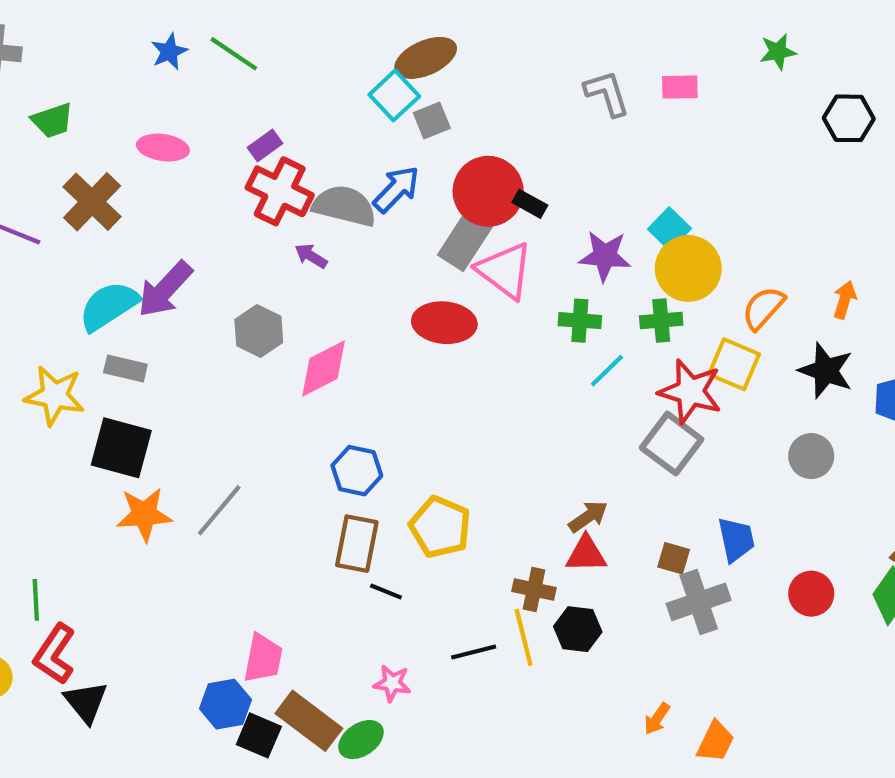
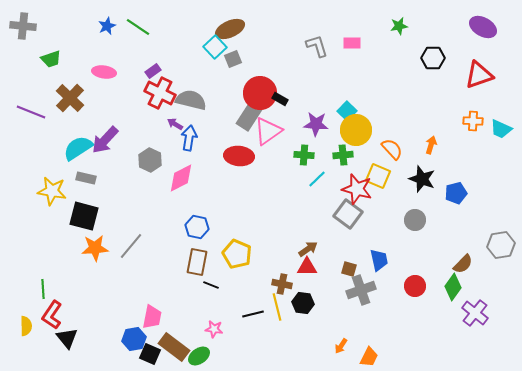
blue arrow: (396, 189) -> (189, 138), moved, turned -35
pink triangle: (505, 271) -> (268, 131), turned 48
orange semicircle: (763, 308) -> (392, 149), turned 95

